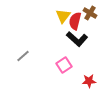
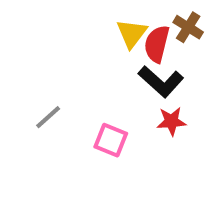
pink square: (64, 65) -> (111, 140), moved, turned -35
red star: (89, 81) -> (171, 121), moved

